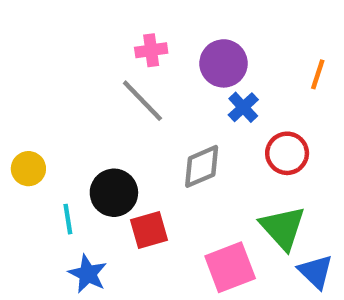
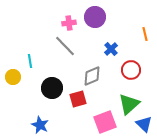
purple circle: (224, 63) -> (95, 17), moved
orange line: (318, 74) -> (145, 34), turned -32
cyan line: (68, 219) -> (30, 61), moved
green triangle: (283, 228) -> (129, 104), turned 30
red square: (149, 230) -> (78, 99), moved

